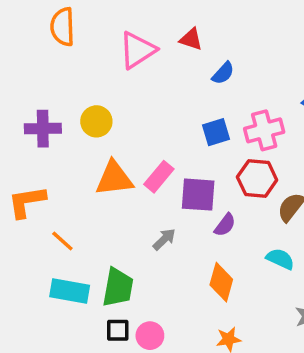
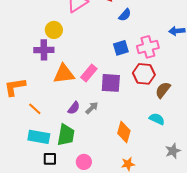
yellow circle: (96, 121) -> (54, 30), moved
purple cross: (43, 129) -> (44, 50), moved
purple semicircle: (225, 225) -> (74, 108), moved
black square: (118, 330) -> (50, 159), moved

